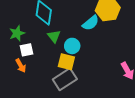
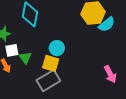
cyan semicircle: (91, 23) -> (107, 24), moved
green triangle: (54, 36) -> (25, 58), moved

